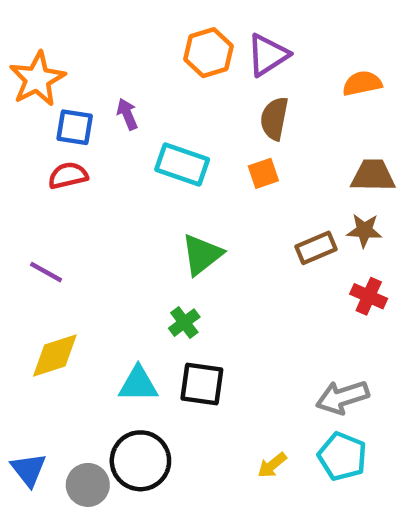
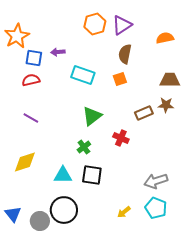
purple arrow: (127, 114) -> (58, 52), turned -72
purple line: (46, 272) -> (31, 118), moved
red cross: (369, 296) -> (121, 138), moved

